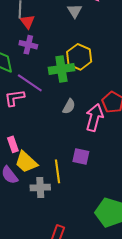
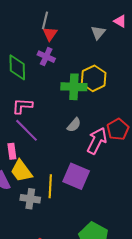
purple line: (30, 83) -> (26, 130), moved
purple square: (81, 156) -> (76, 176), size x1.5

